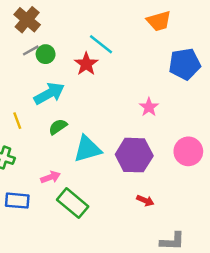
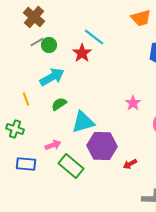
pink star: (149, 107) -> (133, 103), moved
purple hexagon: (134, 155) -> (102, 146), moved
red arrow: (145, 201) -> (130, 164), turned 128

